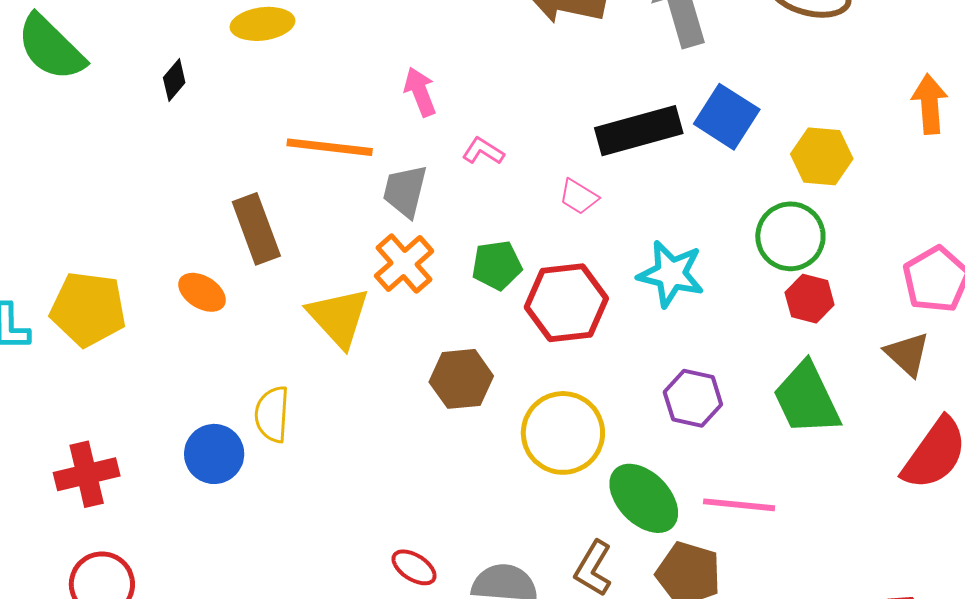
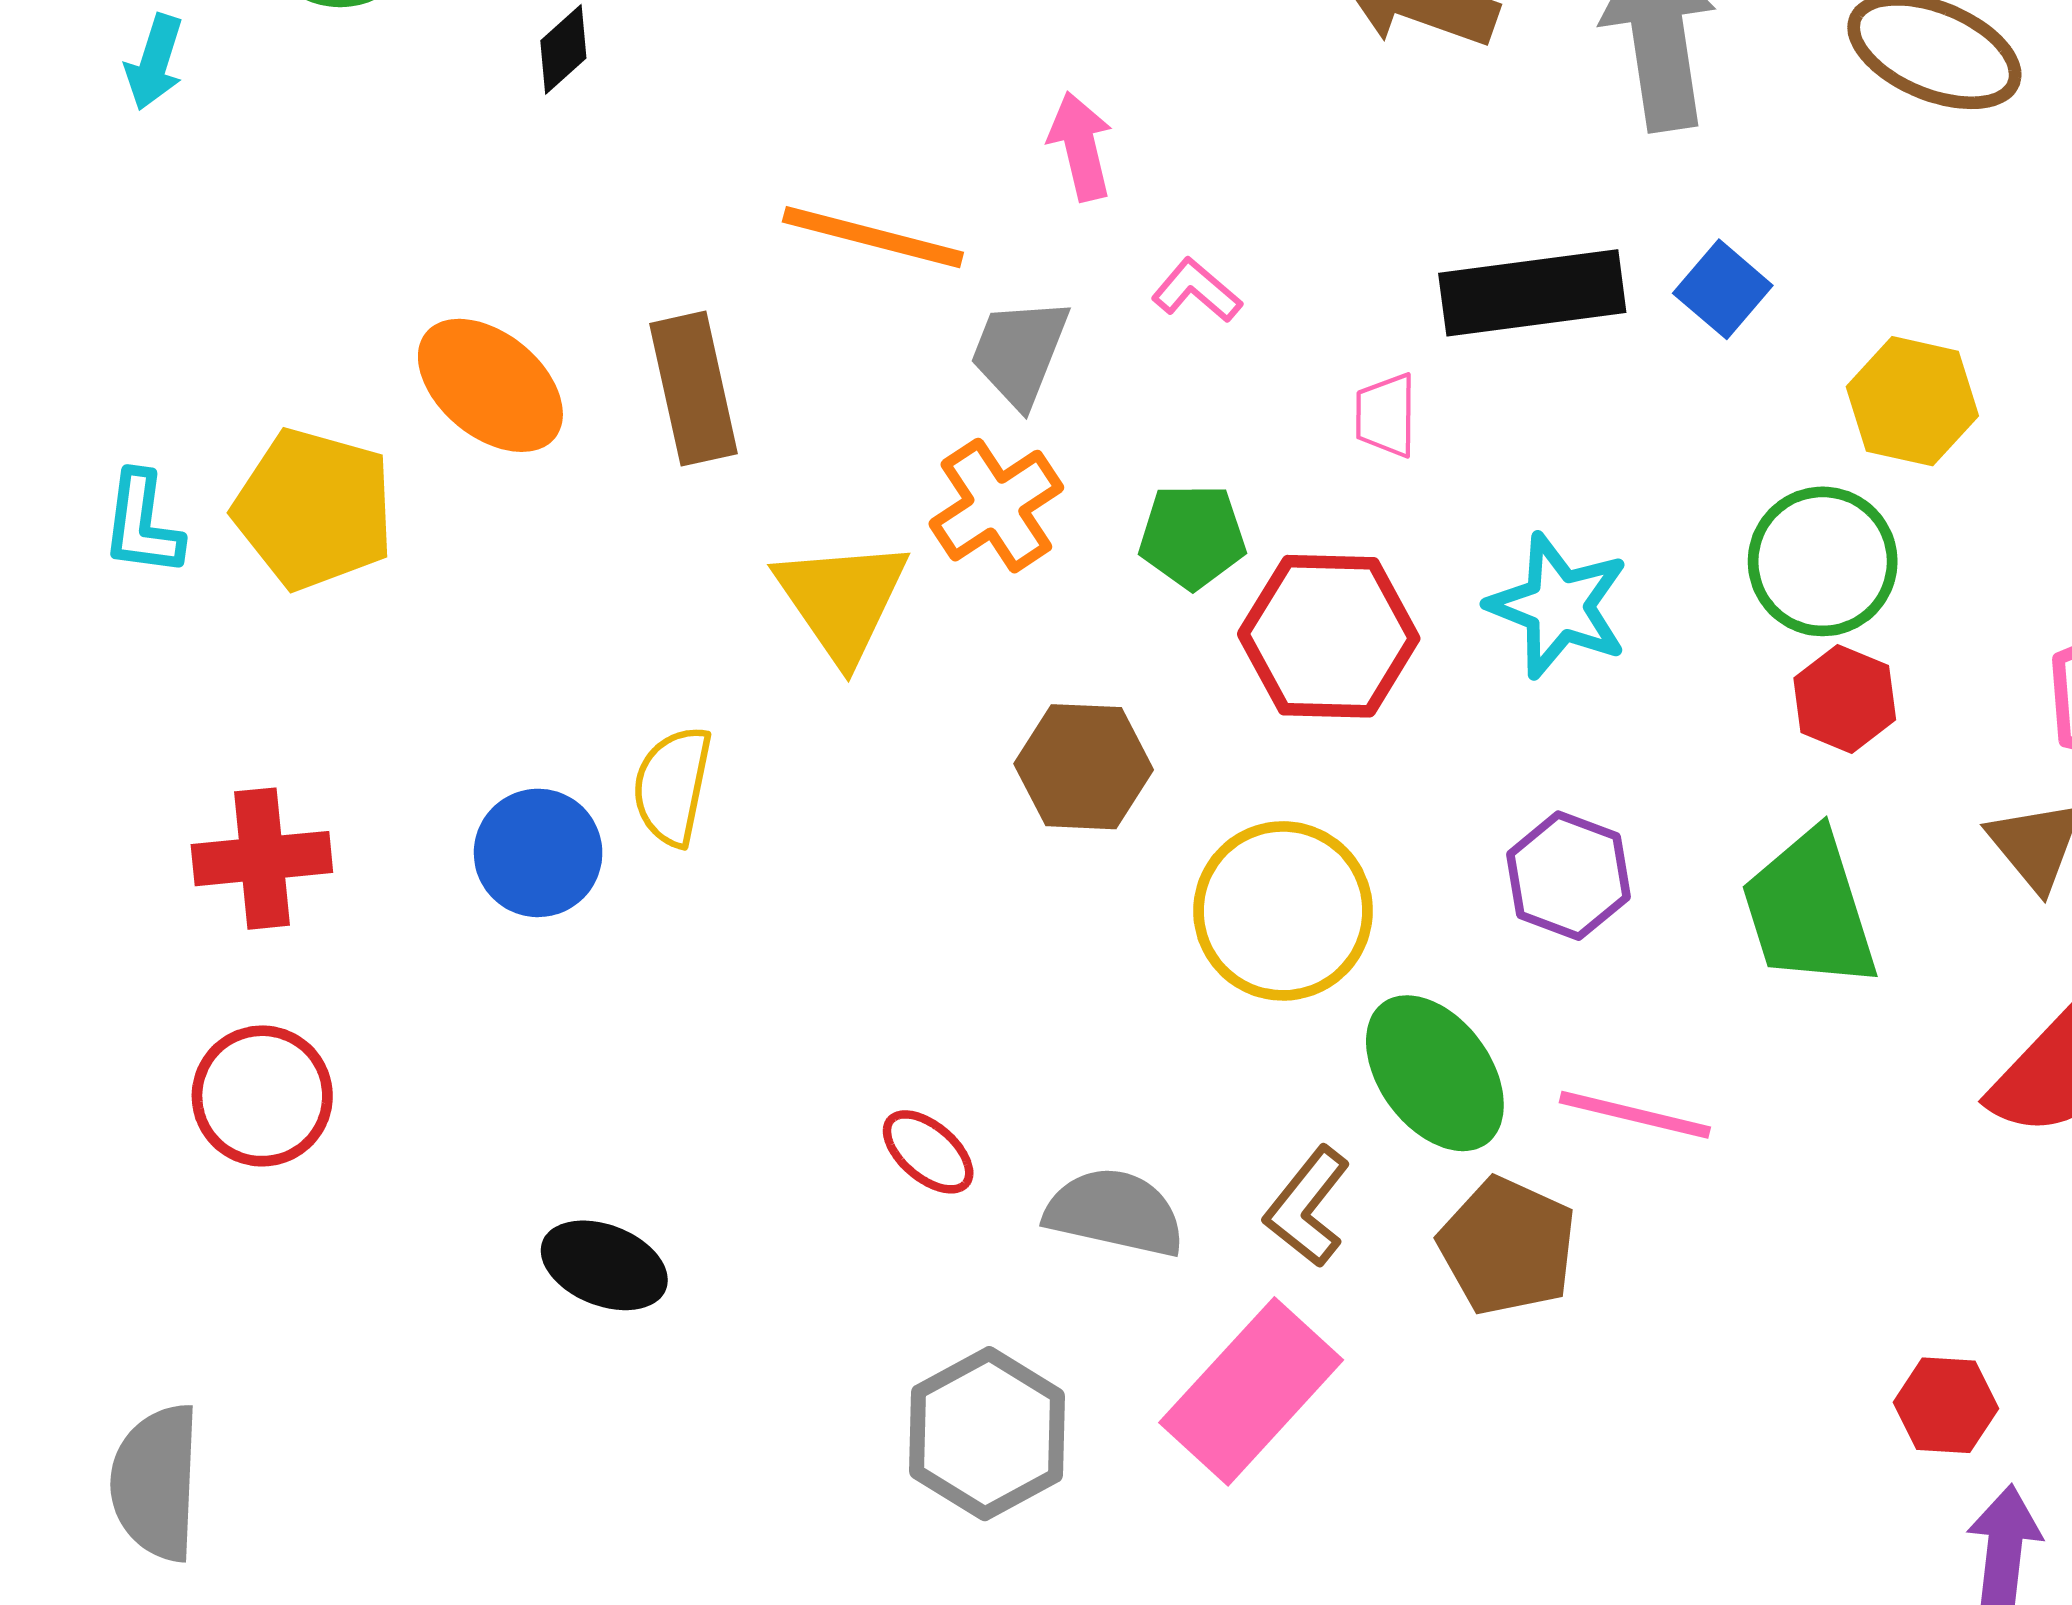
blue square: (727, 117) -> (1723, 289), size x0.7
pink trapezoid: (579, 197) -> (1386, 415), turned 51
orange ellipse: (202, 292) -> (490, 385), moved, size x1.5

